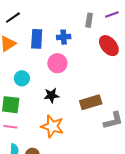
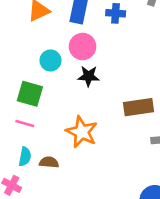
pink circle: (57, 63) -> (83, 46), moved
black star: (51, 95) -> (89, 76), moved

